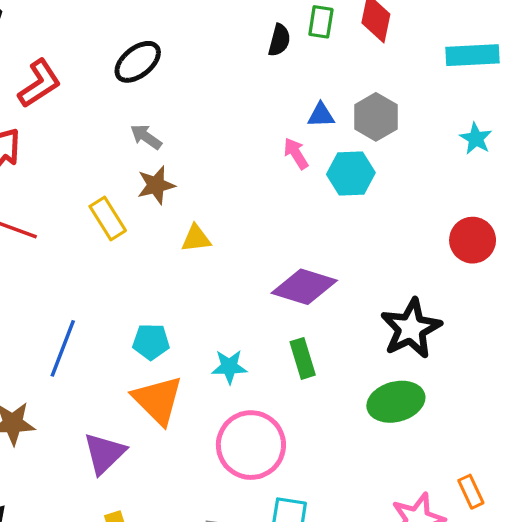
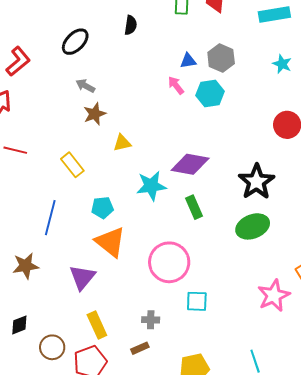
black semicircle: (279, 40) -> (131, 25), moved
yellow rectangle: (108, 218) -> (72, 165), moved
cyan star: (229, 367) -> (151, 186), moved, size x1.4

